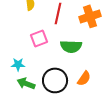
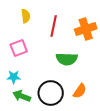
pink square: (39, 38) -> (19, 48), moved

